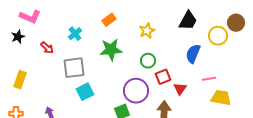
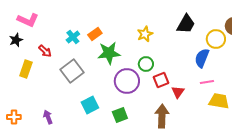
orange rectangle: (109, 20) -> (95, 34), moved
blue semicircle: (193, 54) -> (202, 58), moved
gray square: (74, 68) -> (72, 71), turned -30
yellow rectangle: (20, 80) -> (26, 69), moved
purple circle: (136, 91) -> (127, 81), moved
cyan square: (85, 92) -> (90, 105), moved

